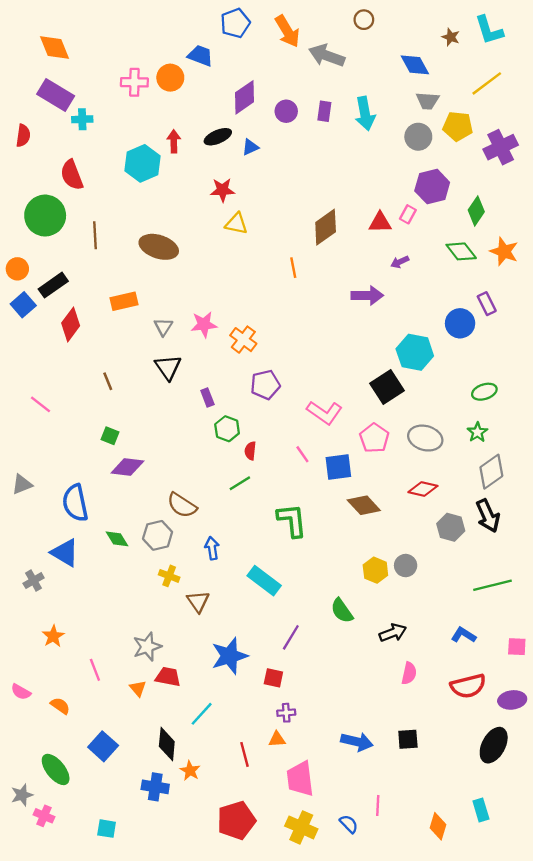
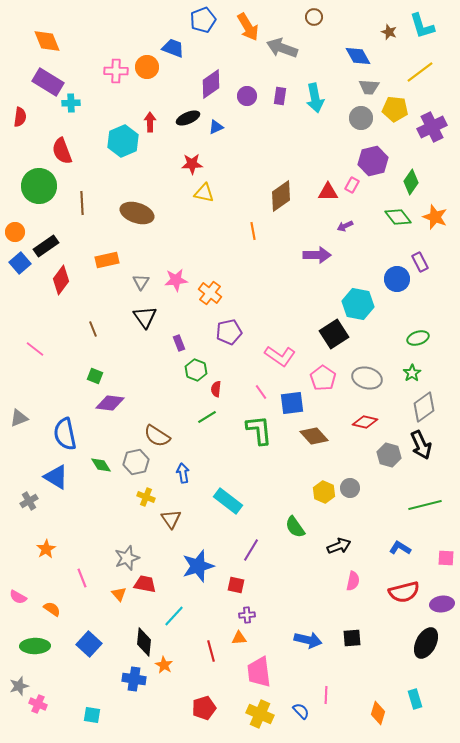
green L-shape: (292, 520) -> (259, 430), moved
green ellipse: (56, 769) -> (35, 646), moved, turned -52
red pentagon: (236, 820) -> (204, 708), size x0.7

